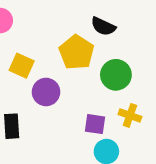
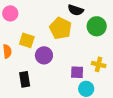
green circle: (116, 75) -> (97, 26), moved

